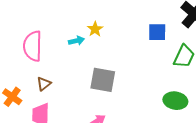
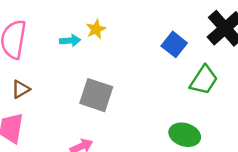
blue square: (157, 32) -> (174, 44), turned 30

